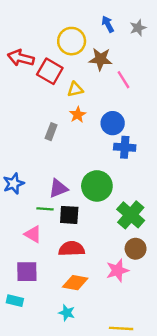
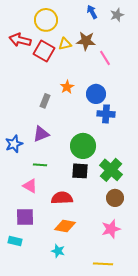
yellow circle: (72, 41) -> (46, 20), moved
yellow triangle: (75, 89) -> (65, 44), moved
purple triangle: (58, 188) -> (41, 134), moved
black square: (69, 215) -> (80, 171), moved
pink star: (117, 270) -> (111, 229), moved

